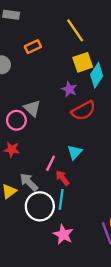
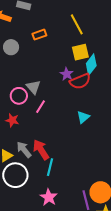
red semicircle: (83, 111) -> (80, 81), moved
cyan triangle: (75, 152) -> (83, 117), moved
pink line: (51, 163) -> (40, 107), moved
red arrow: (62, 178) -> (41, 150), moved, size x1.5
white circle: (40, 206) -> (15, 175), moved

